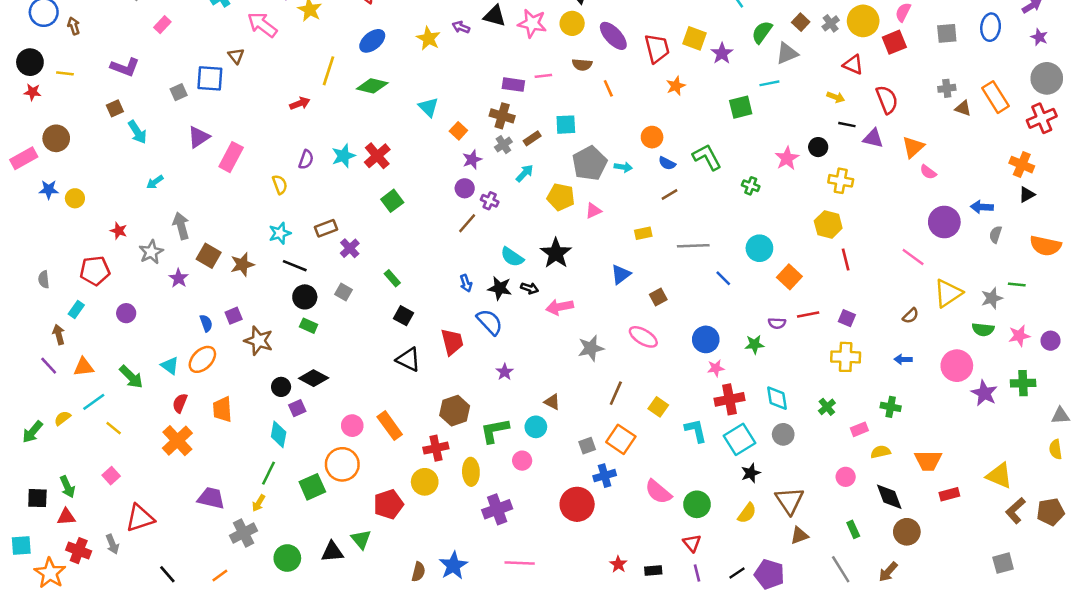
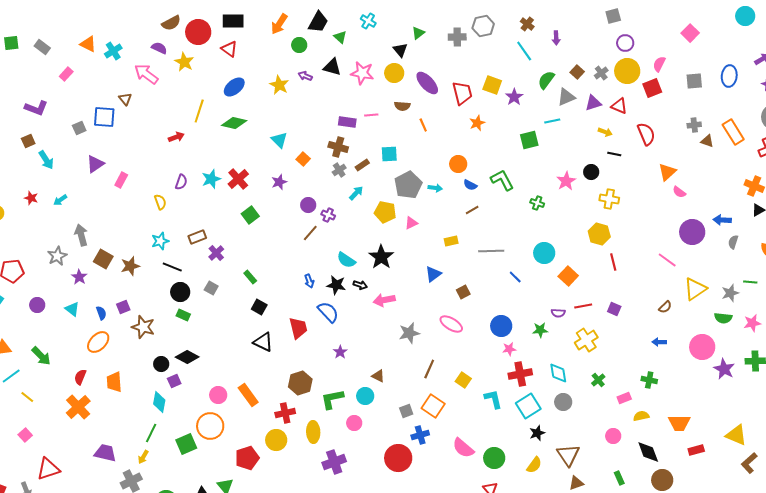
purple triangle: (873, 138) -> (593, 103), moved, turned -30
pink rectangle: (231, 157) -> (121, 180), size x0.7
purple star: (472, 160) -> (279, 182), moved
red star: (119, 231) -> (31, 198), moved
yellow cross: (846, 357) -> (586, 340), moved, turned -35
cyan triangle: (170, 366) -> (72, 309), moved

